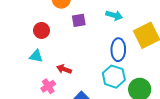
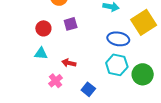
purple square: (79, 20) -> (71, 24), moved
blue ellipse: (118, 50) -> (118, 39), turned -75

